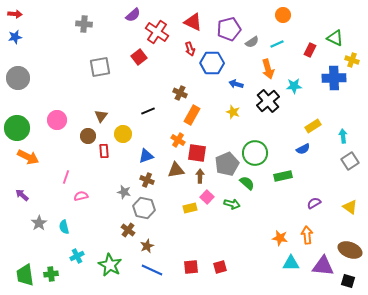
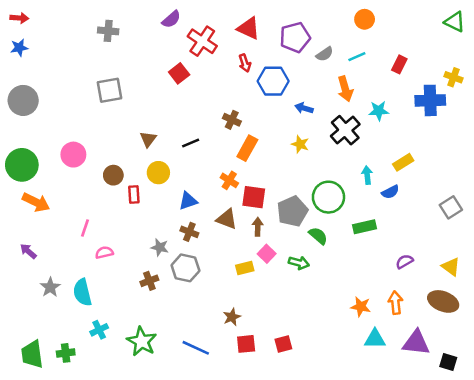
green triangle: (335, 38) -> (455, 22), moved
gray square: (100, 67) -> (109, 90), moved
brown triangle: (101, 116) -> (148, 139), moved
cyan arrow: (343, 136) -> (367, 175), moved
brown triangle: (176, 170) -> (227, 219), turned 30
cyan semicircle: (64, 227) -> (82, 292), size x1.5
brown cross: (128, 230) -> (149, 281), moved, turned 32
brown star: (147, 246) -> (232, 317), moved
brown ellipse: (350, 250) -> (443, 301), moved

